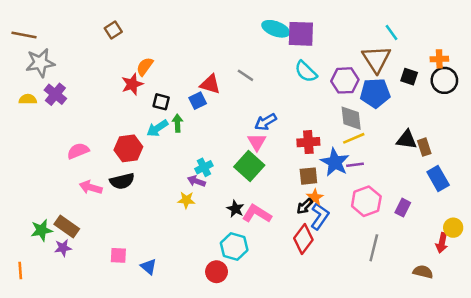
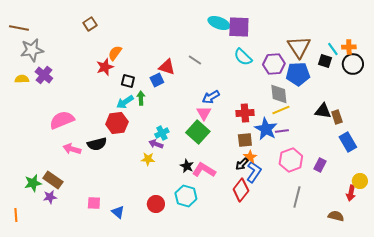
cyan line: (391, 33) -> (333, 49), moved
red hexagon: (128, 148) -> (117, 123), moved
pink semicircle: (78, 151) -> (62, 120), size x1.4
red circle: (217, 272) -> (156, 204), moved

